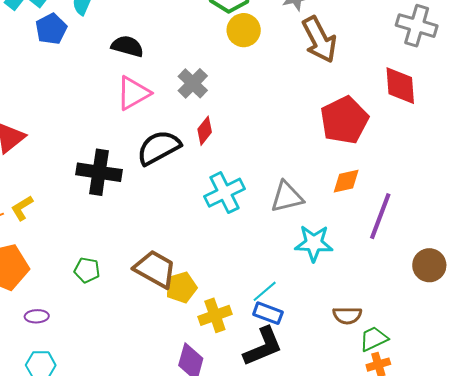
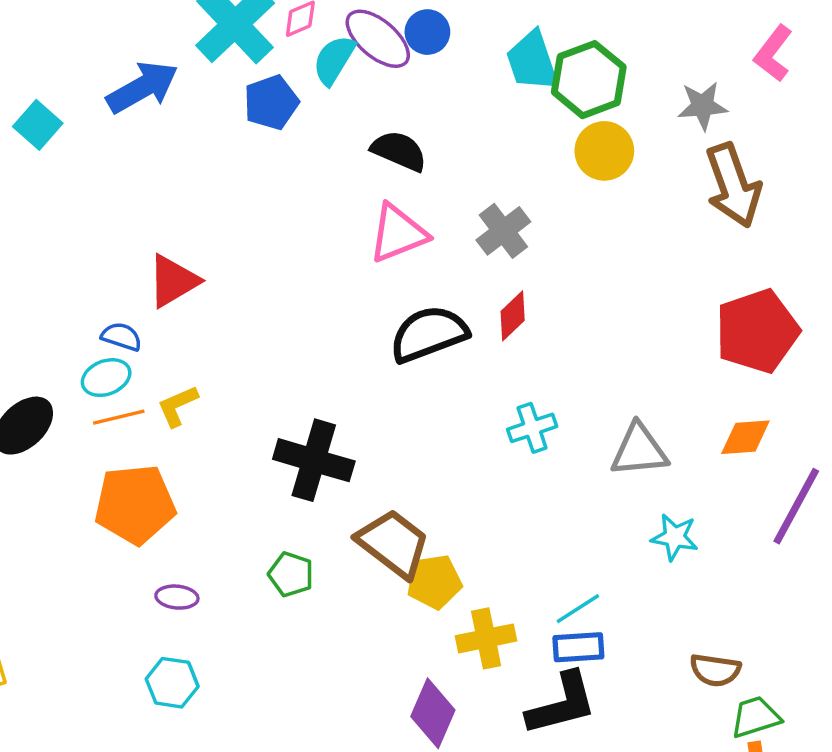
black cross: (99, 172) -> (314, 460), moved
cyan cross: (225, 193) -> (532, 428), size x0.7
cyan star: (314, 243) -> (675, 537), size x0.7
green pentagon: (87, 270) -> (291, 574), moved
blue rectangle: (268, 313) -> (578, 647), turned -32

